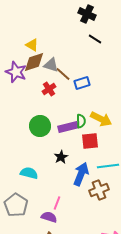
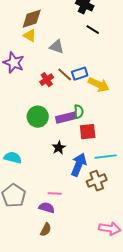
brown diamond: (34, 62) -> (32, 19), moved
gray triangle: (51, 65) -> (57, 47), moved
brown line: (63, 74) -> (65, 75), moved
yellow arrow: (101, 119) -> (99, 85), moved
cyan semicircle: (29, 173) -> (13, 158), moved
pink line: (57, 203) -> (55, 194), turned 72

